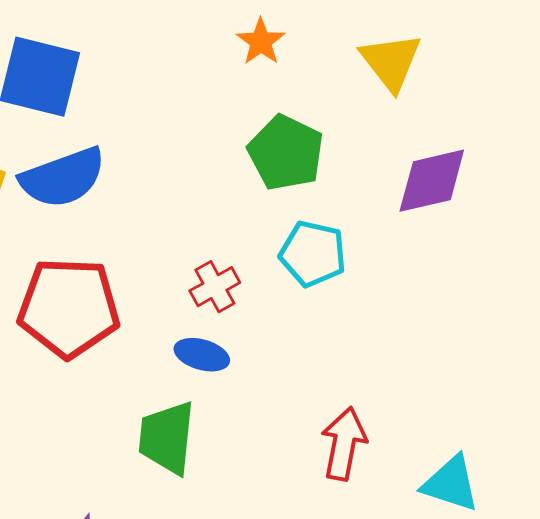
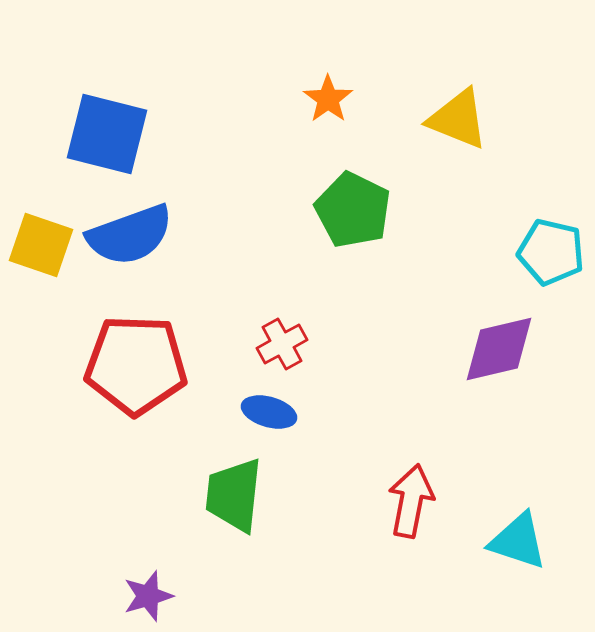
yellow triangle: (391, 62) -> (458, 119), turned -30
purple diamond: (432, 181) -> (499, 349), moved
cyan pentagon: (313, 254) -> (551, 252), moved

